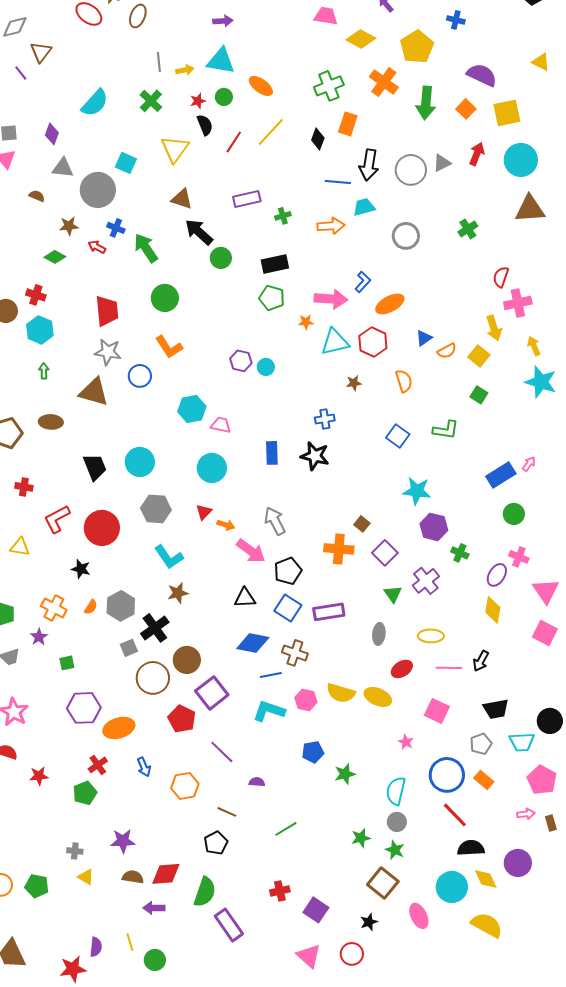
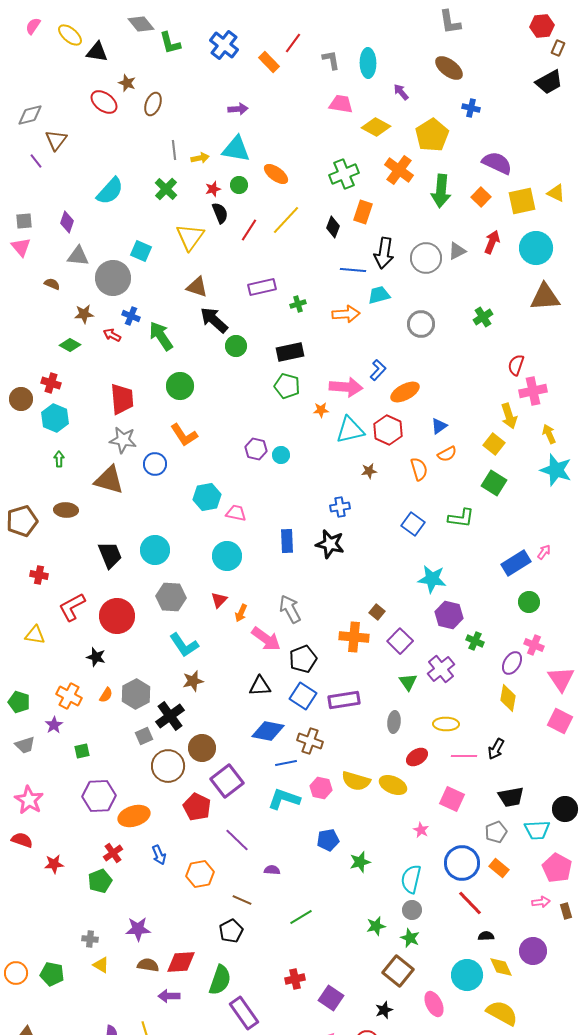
yellow triangle: (541, 62) -> (556, 193), moved
orange semicircle: (447, 351) -> (447, 454), moved
green square: (479, 395) -> (494, 483), size x1.4
orange arrow: (226, 525) -> (241, 613), turned 96
black semicircle: (471, 848) -> (486, 936), size x0.6

